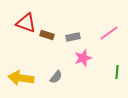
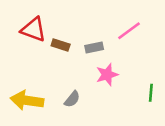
pink line: (109, 33) -> (129, 31), moved

